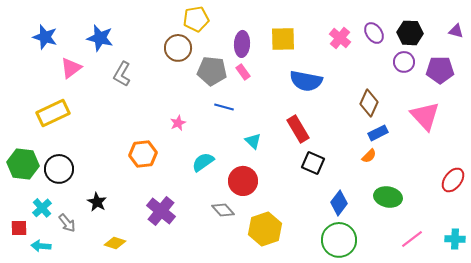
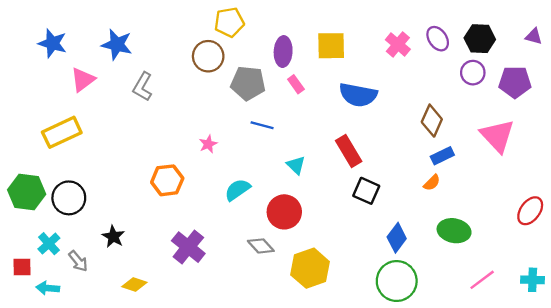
pink rectangle: (243, 72) -> (296, 84), moved

